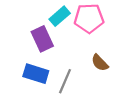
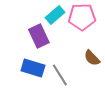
gray line: (65, 81) -> (60, 75), turned -55

